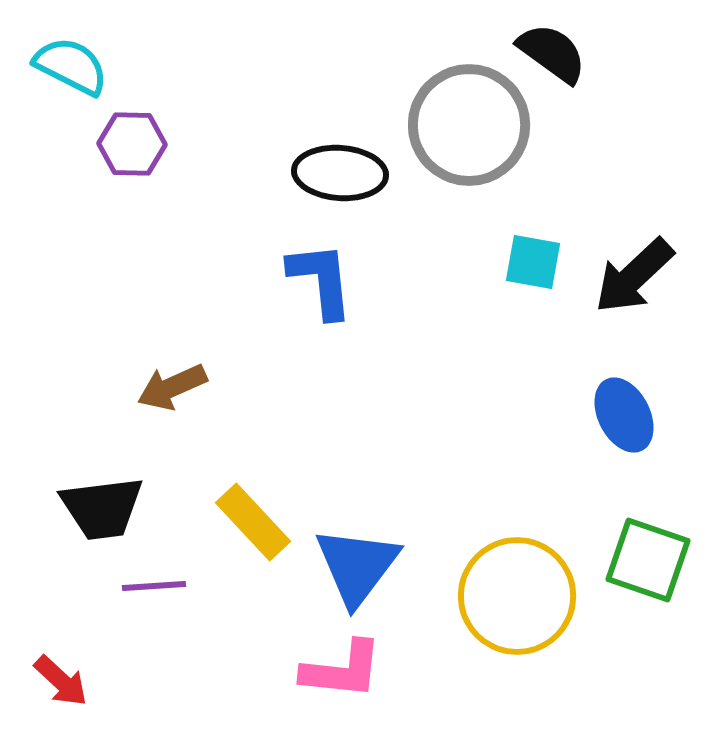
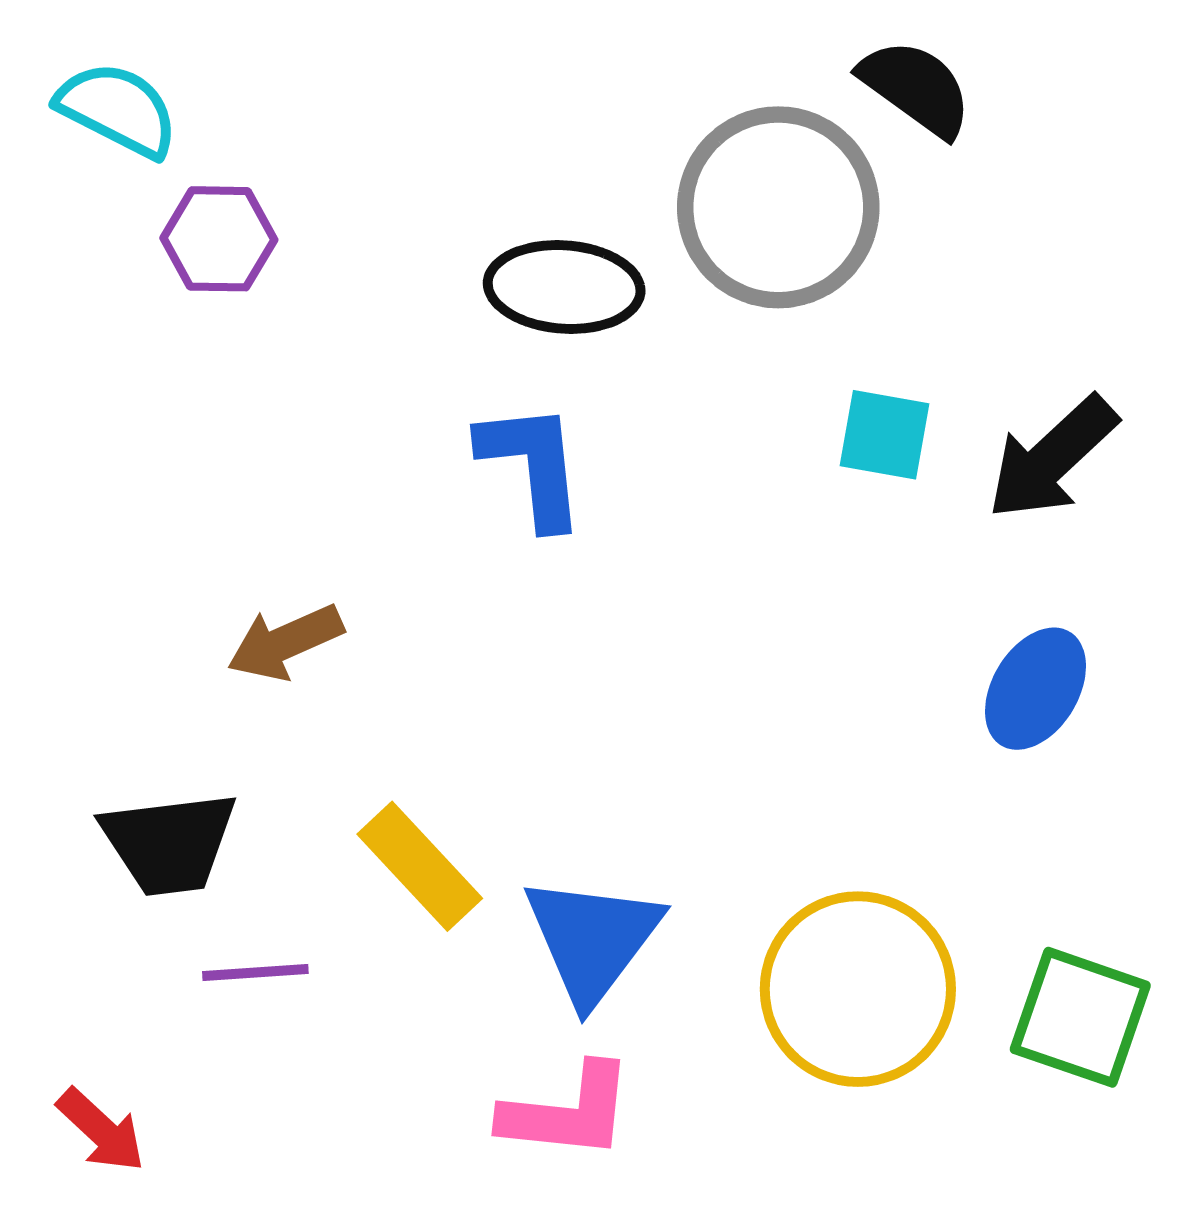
blue ellipse: (624, 415) -> (1035, 689), turned 58
green square: (648, 560) -> (1080, 1017), moved

